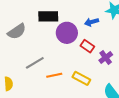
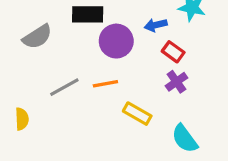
red rectangle: (87, 46) -> (173, 52), moved
orange line: (54, 75) -> (105, 84), moved

